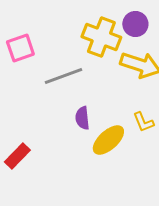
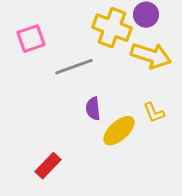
red rectangle: (17, 156) -> (48, 166), moved

